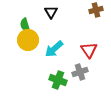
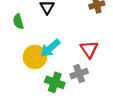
yellow circle: (28, 40) -> (35, 57), moved

